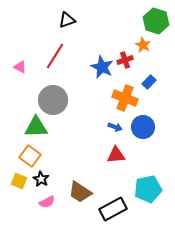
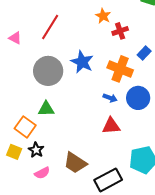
orange star: (143, 45) -> (103, 16), moved
blue star: (102, 67) -> (82, 62), moved
green triangle: (36, 127) -> (46, 109), moved, size x0.7

